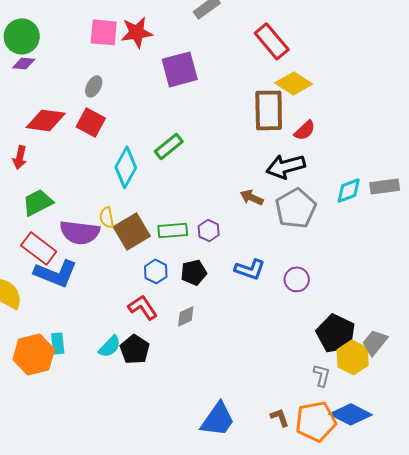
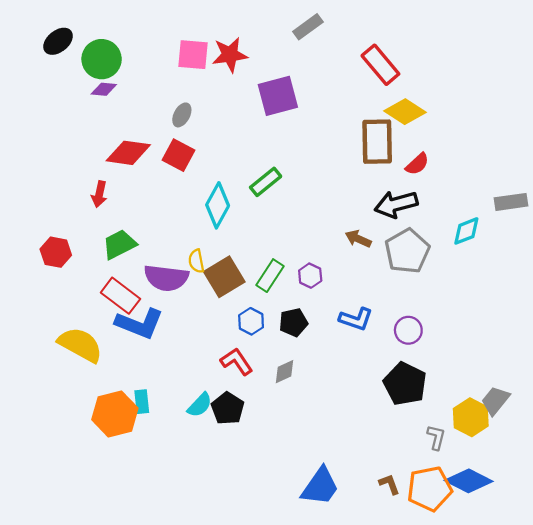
gray rectangle: (385, 186) -> (511, 202), moved
green rectangle: (173, 230) -> (270, 276), turned -52
black pentagon: (336, 333) -> (405, 384), moved

